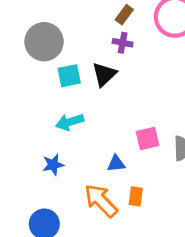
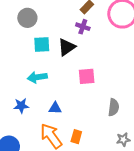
gray circle: (44, 42) -> (27, 18), size x0.7
pink square: (147, 138) -> (87, 76), moved
blue triangle: (116, 164) -> (55, 108), moved

